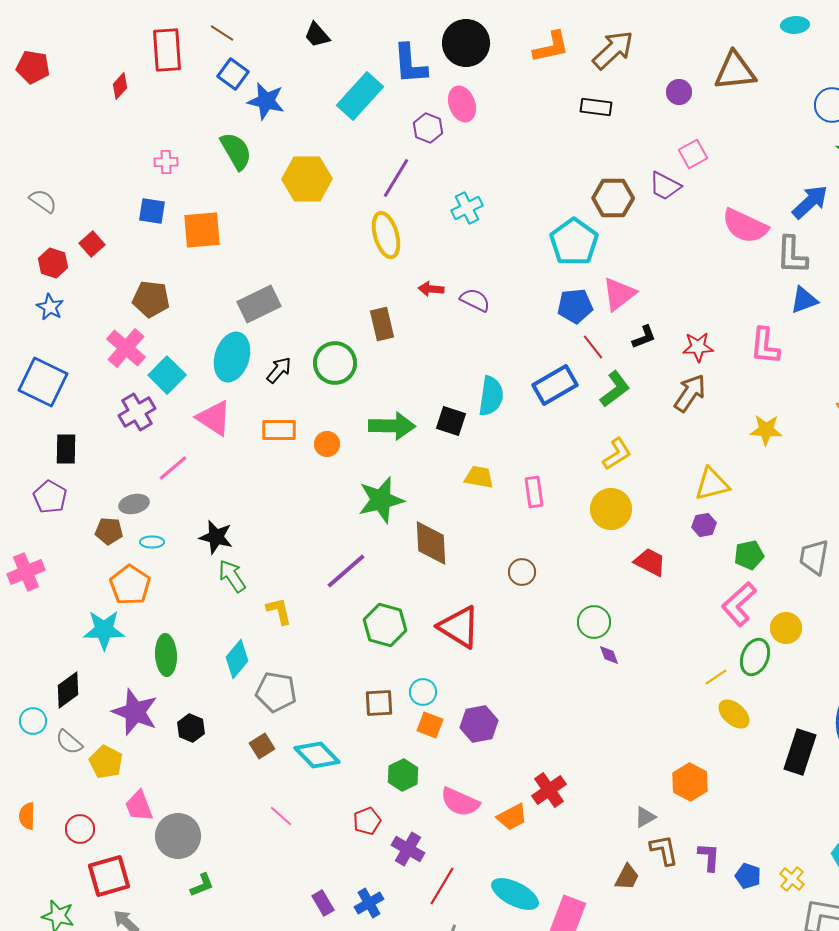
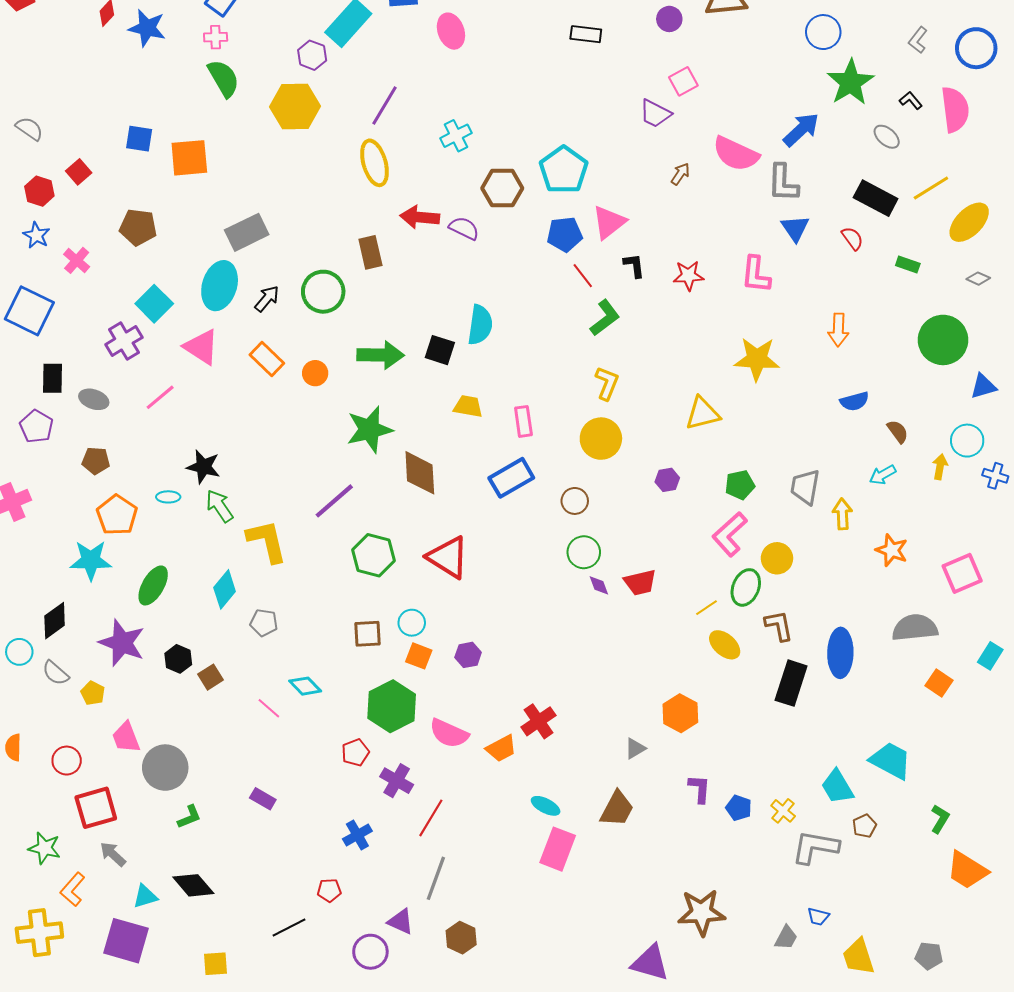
blue star: (266, 101) -> (147, 28), moved
purple hexagon: (428, 128) -> (312, 55), moved
pink cross: (166, 162) -> (216, 37), moved
brown hexagon: (613, 198) -> (502, 188), moved
red arrow: (431, 289) -> (420, 217), size x1.5
blue triangle: (804, 300) -> (795, 228), turned -44
black L-shape: (644, 337) -> (634, 265), turned -76
pink cross: (126, 348) -> (77, 260), moved, size x0.7
blue rectangle: (555, 385) -> (511, 478), moved
brown arrow: (690, 393) -> (680, 174), moved, size x0.6
orange rectangle: (279, 430) -> (267, 359), turned 44
yellow star: (766, 430) -> (757, 359), size x1.4
yellow L-shape: (617, 454) -> (607, 383), turned -36
gray ellipse: (134, 504) -> (94, 399), moved, turned 32
purple hexagon: (704, 525) -> (667, 480), moved
cyan ellipse: (152, 542) -> (168, 497), moved
red trapezoid: (650, 562) -> (640, 582), moved, turned 140
brown circle: (522, 572) -> (575, 501), moved
yellow L-shape: (279, 611) -> (267, 541), size x1.6
green ellipse: (166, 655) -> (153, 585), turned 33
gray pentagon: (276, 692) -> (264, 623), size x0.7
purple hexagon: (479, 724) -> (468, 655), size x0.7
brown square: (262, 746) -> (210, 677), moved
cyan diamond: (317, 755) -> (305, 686), size x0.7
yellow pentagon: (106, 762) -> (93, 693), size x0.7
green hexagon: (403, 775) -> (392, 706), size x1.6
pink line: (281, 816) -> (269, 708), moved
brown L-shape: (664, 850) -> (779, 626), moved
brown trapezoid: (627, 877) -> (617, 809), size x1.4
cyan ellipse: (515, 894) -> (546, 806), moved, size x0.6
purple rectangle: (323, 903) -> (263, 799), moved, turned -30

